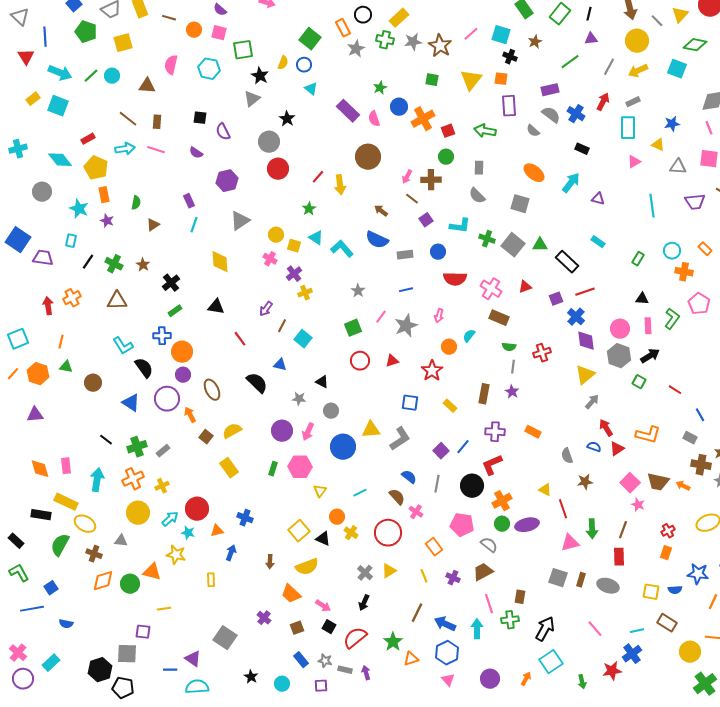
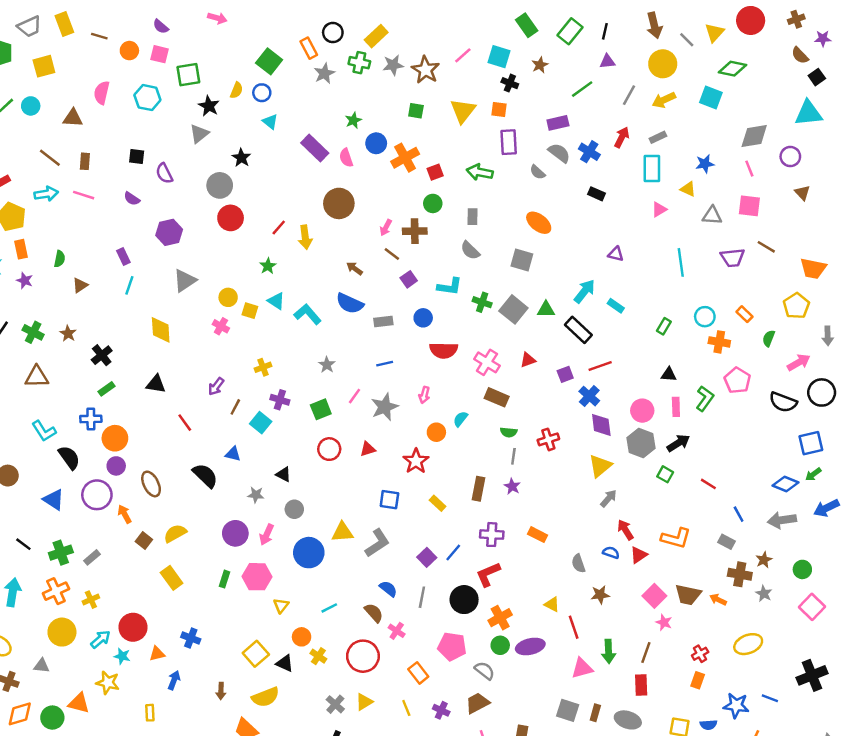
cyan arrow: (571, 183) -> (584, 291), moved
purple cross: (294, 274) -> (280, 400), moved, turned -35

